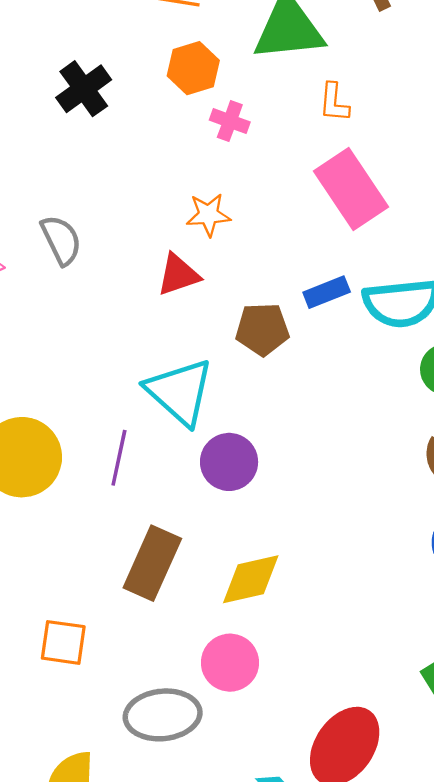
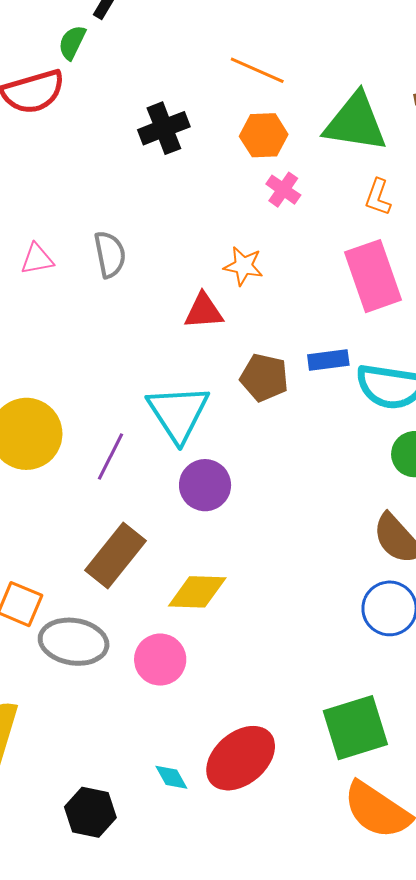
gray ellipse: (163, 715) -> (74, 642), moved

